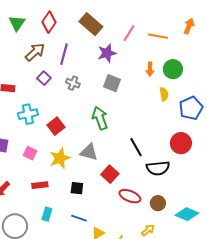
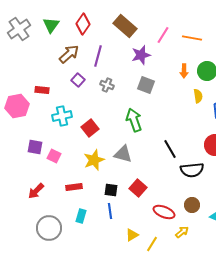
pink square: (30, 153) -> (54, 156), moved
red square: (110, 174) -> (138, 188), moved
red ellipse: (130, 196) -> (164, 212), moved
blue line: (79, 218) -> (110, 211), moved, turned 63

